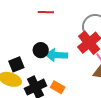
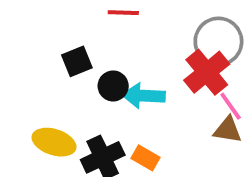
black square: (16, 64) -> (77, 61), moved

